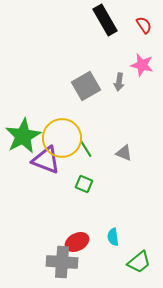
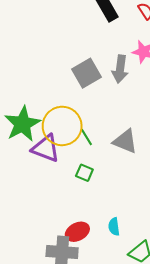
gray arrow: (119, 82) -> (120, 69), size x1.5
gray triangle: (124, 153) -> (125, 141), size x1.5

